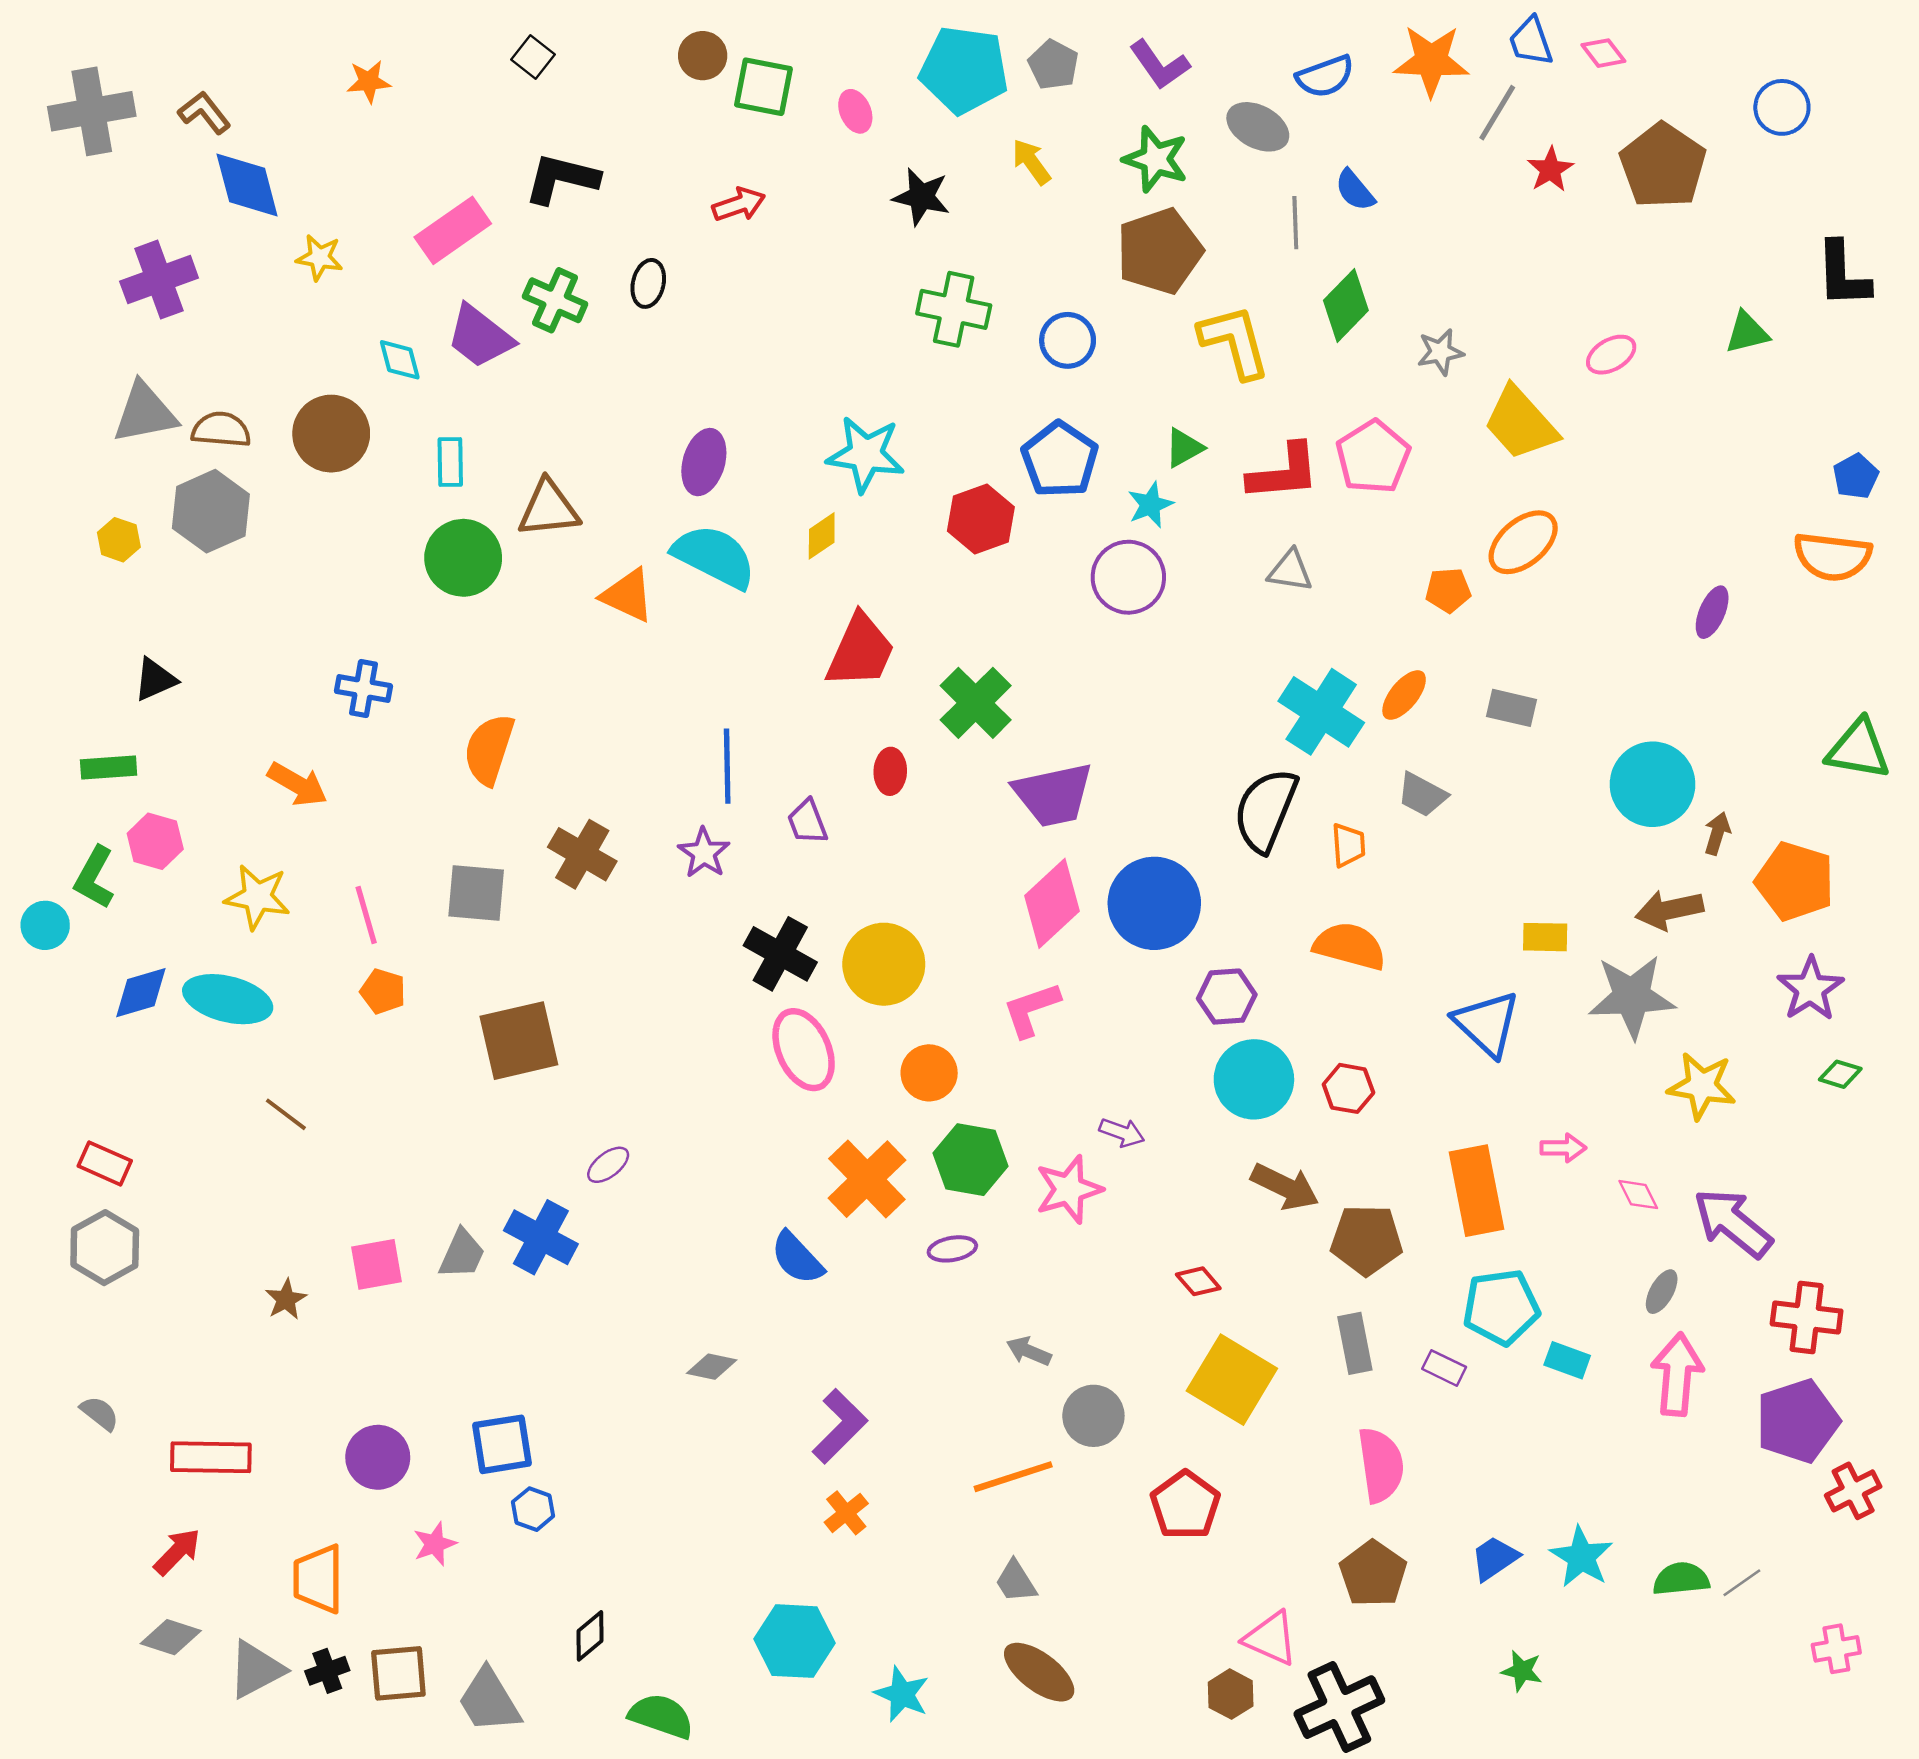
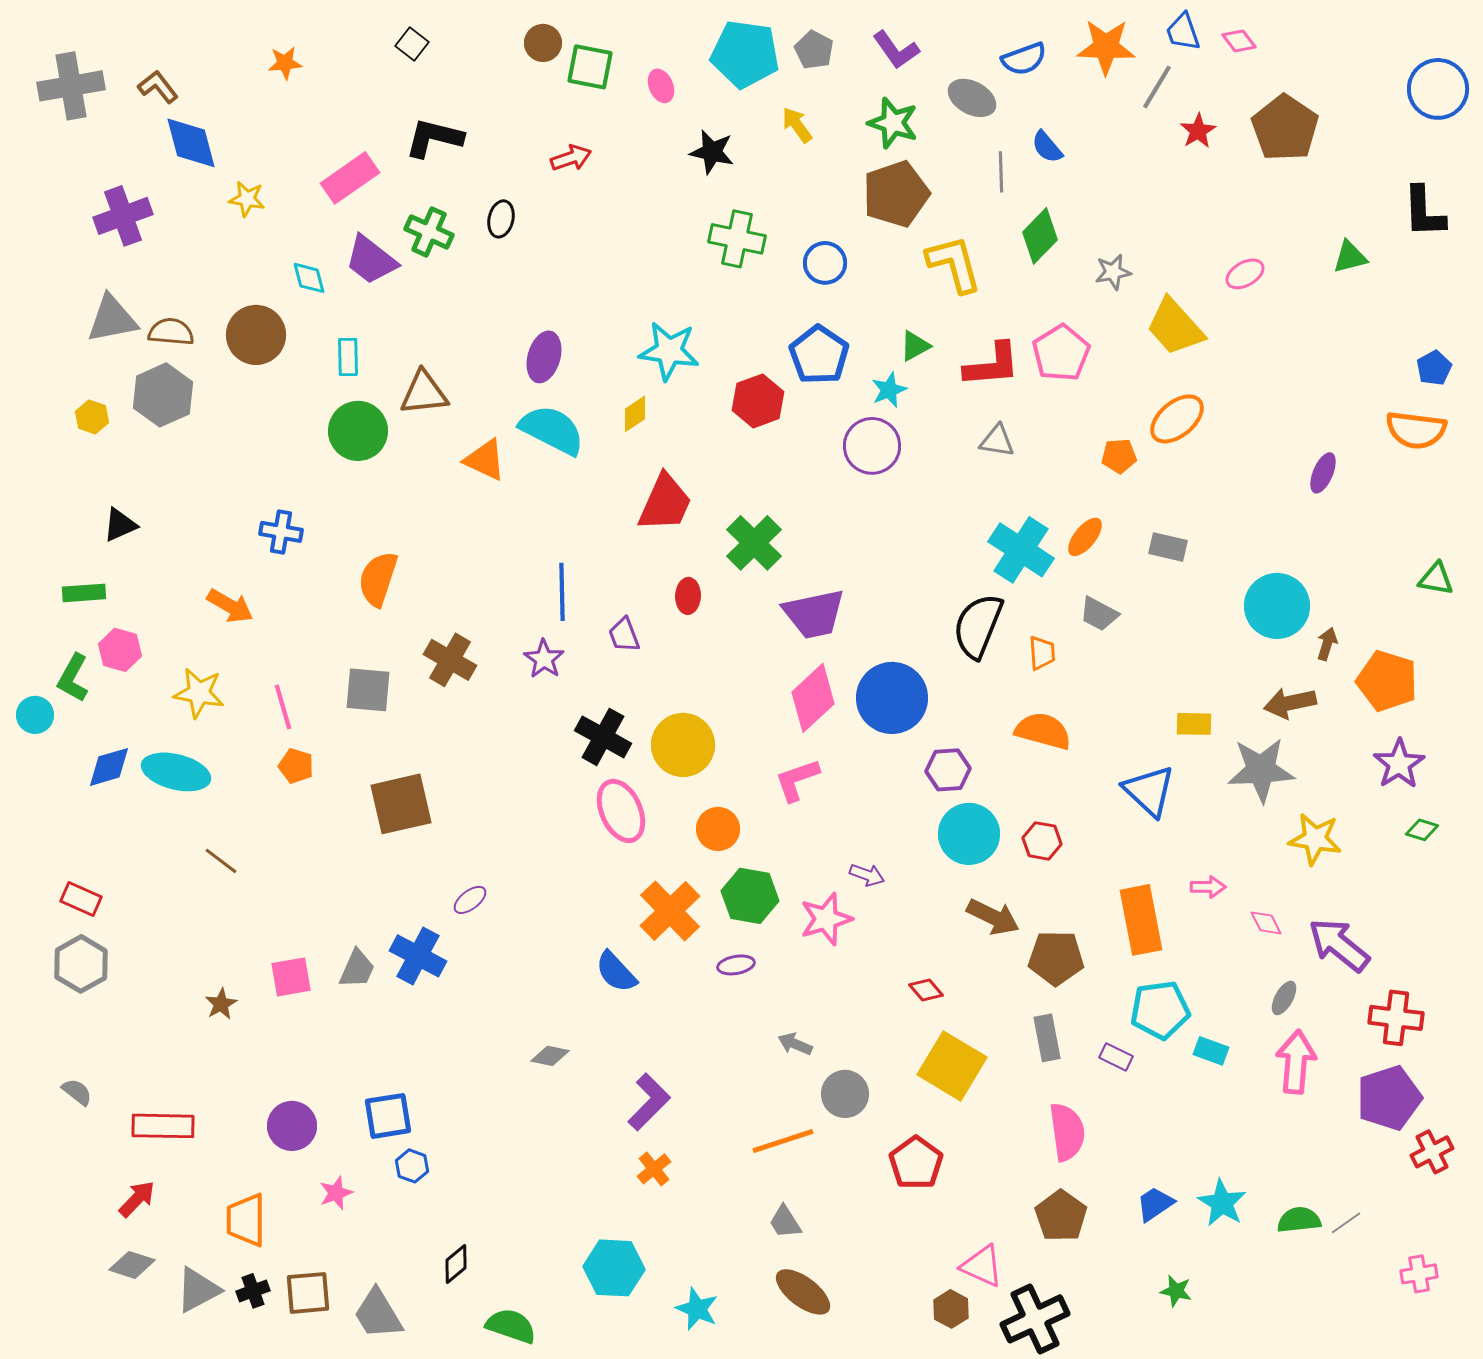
blue circle: (1782, 107) -> (1438, 89), moved, size x1.4
green triangle: (1858, 749) -> (1436, 579), size x0.7

